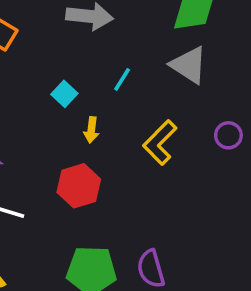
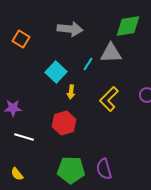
gray triangle: (189, 65) -> (111, 53), moved, turned -35
cyan square: (64, 94) -> (56, 72), size x1.5

